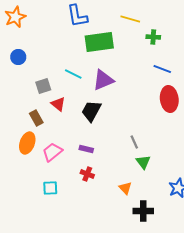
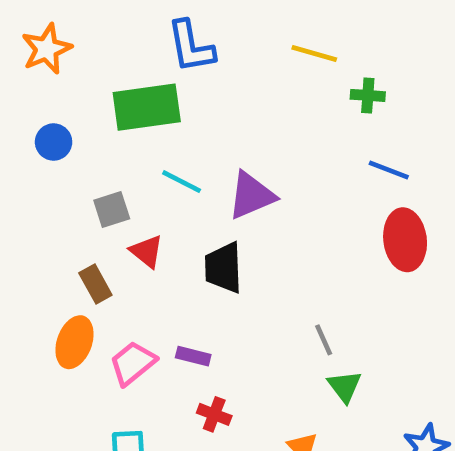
green rectangle: (99, 42) -> (147, 107), moved
black trapezoid: (91, 111) -> (223, 268), turned -30
purple rectangle: (86, 149) -> (193, 356), moved

